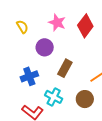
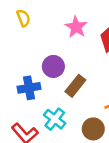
yellow semicircle: (22, 27) -> (23, 18), moved
purple circle: (45, 47) -> (53, 66), moved

